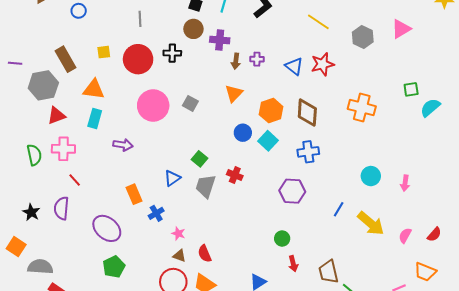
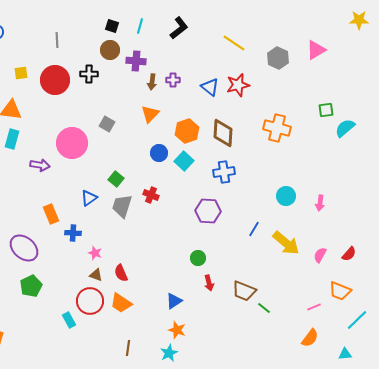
pink circle: (153, 105) -> (72, 143), moved
blue cross: (156, 213) -> (73, 233), turned 35
brown trapezoid: (328, 272) -> (244, 291), turned -55

